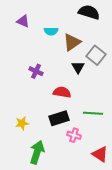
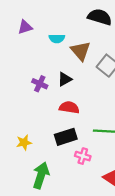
purple triangle: (23, 21) -> (25, 27), turned -40
brown triangle: (72, 42) -> (81, 51), turned -36
black triangle: (78, 67) -> (65, 79), moved, turned 32

